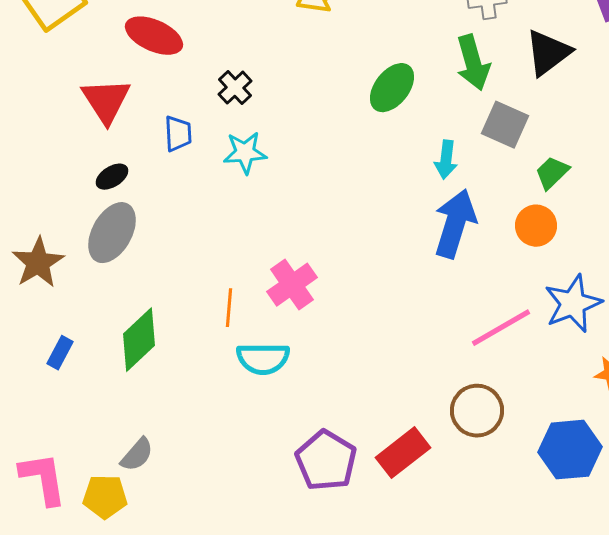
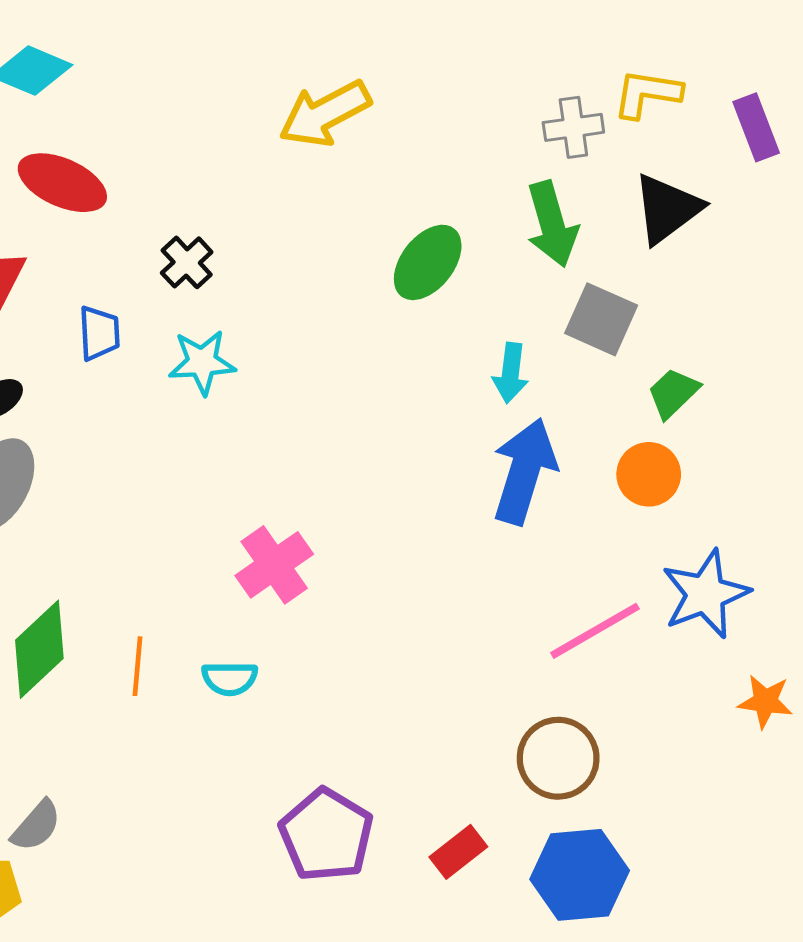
orange line: (229, 308) -> (138, 666), moved
cyan semicircle: (263, 359) -> (230, 678), size x0.7
blue hexagon: (570, 450) -> (580, 875), moved
red rectangle: (403, 453) -> (458, 852), moved, size x0.7

